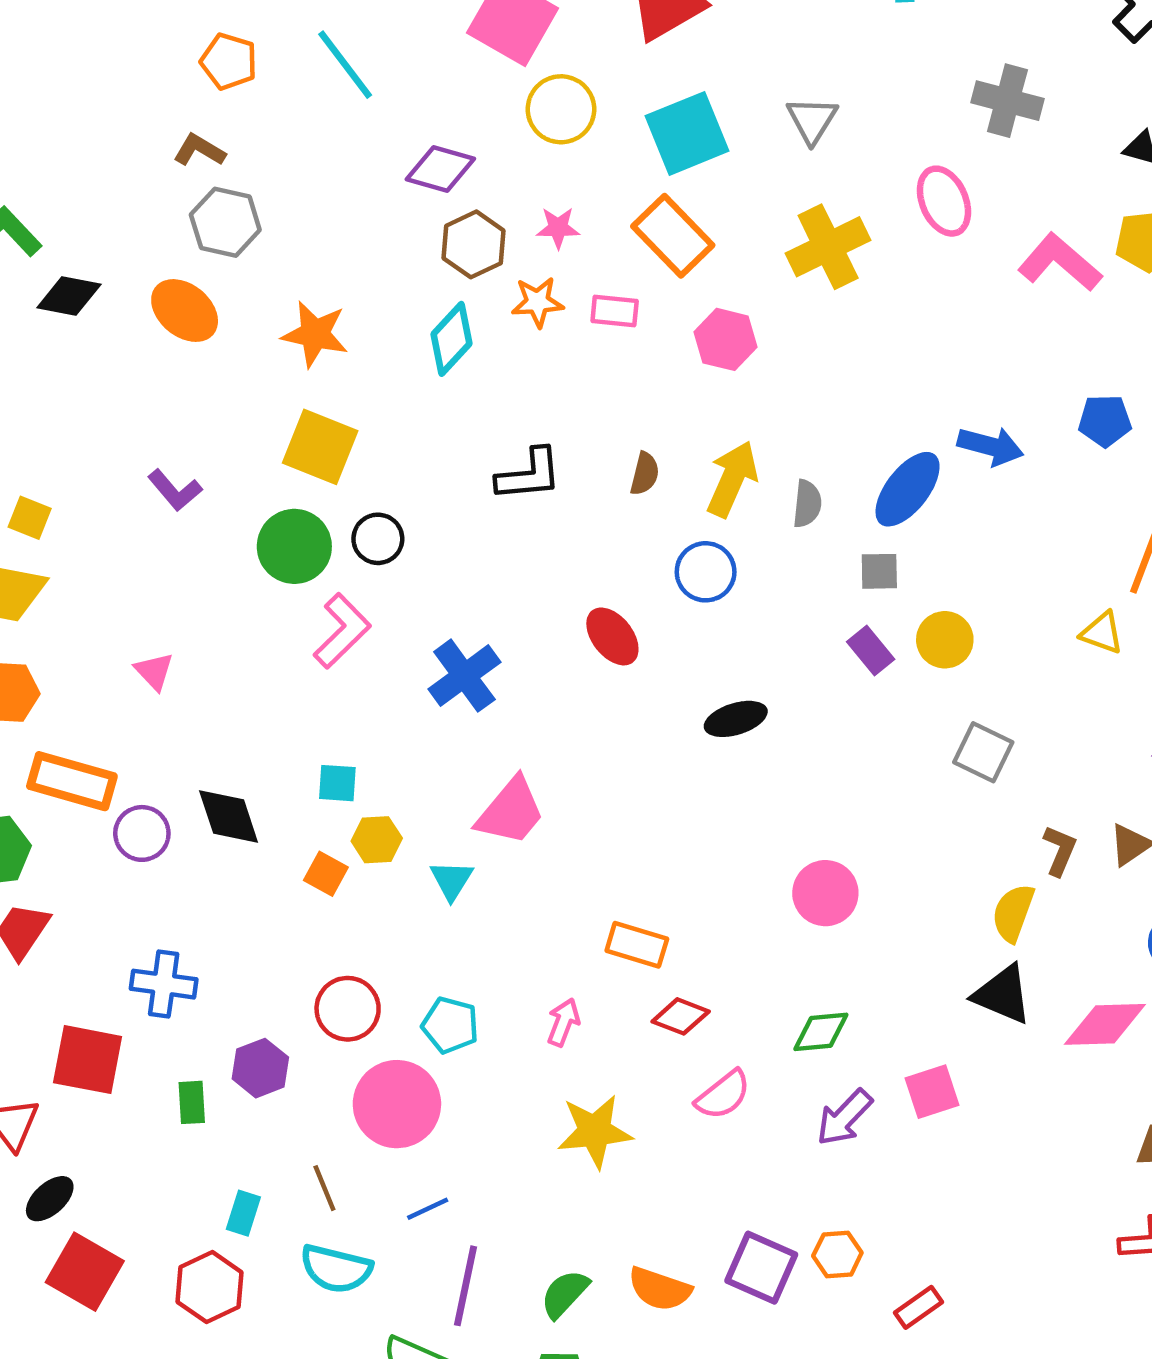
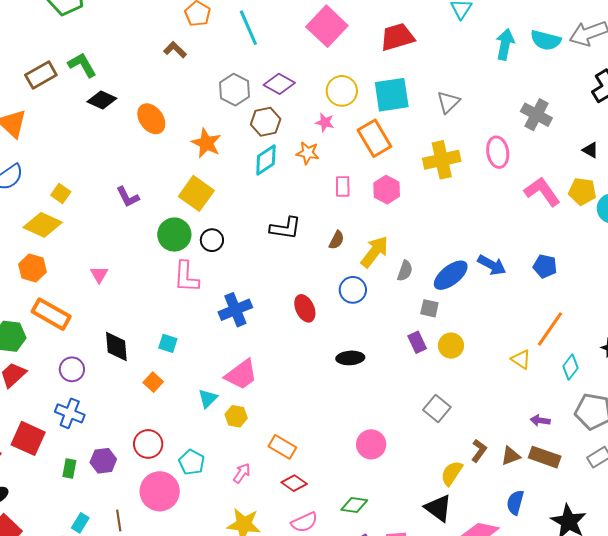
yellow circle: (561, 109) -> (342, 91), moved
gray hexagon: (225, 222) -> (234, 90), moved
brown hexagon: (474, 244) -> (266, 122), moved
pink rectangle: (615, 311) -> (343, 186), moved, turned 70
pink L-shape: (342, 631) -> (186, 277), turned 124
gray square: (983, 752) -> (437, 408), moved
purple circle: (142, 833) -> (72, 369), moved
yellow hexagon: (377, 840) -> (236, 416), moved

